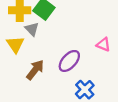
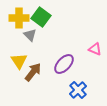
yellow triangle: (15, 44) -> (19, 61), moved

